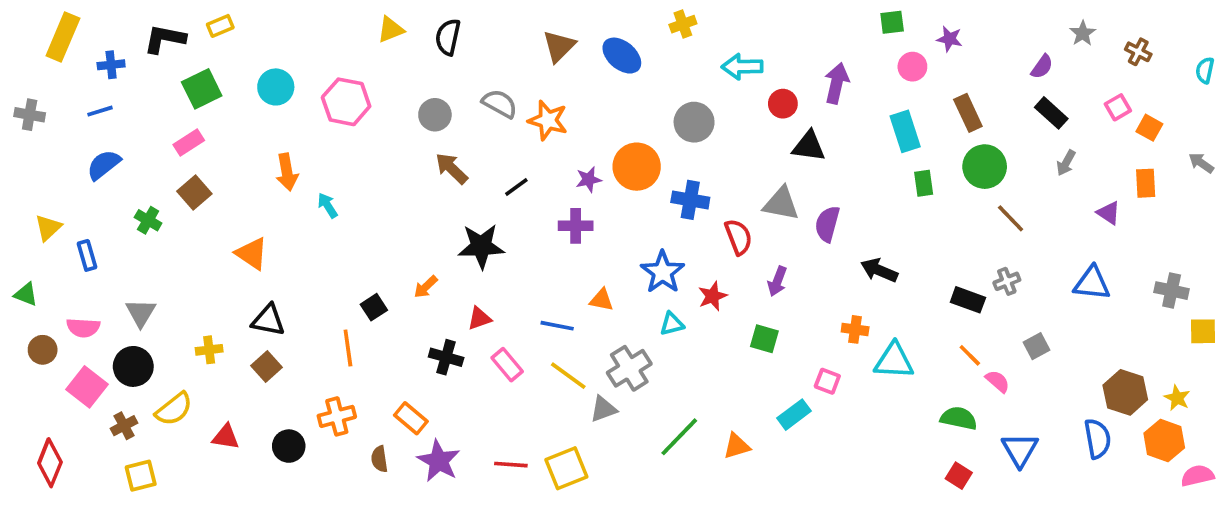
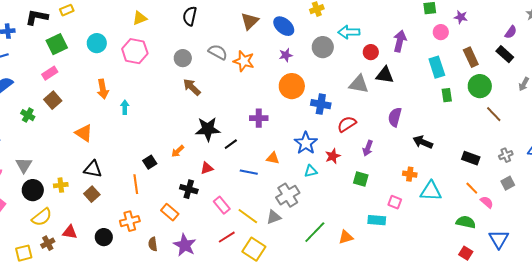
yellow triangle: (391, 30) -> (140, 18), moved
black rectangle: (1051, 113) -> (505, 54), moved
gray circle: (694, 122) -> (323, 47), moved
purple star: (589, 180) -> (286, 55), moved
black line: (516, 187) -> (231, 144), moved
gray triangle: (781, 204) -> (359, 84), moved
cyan arrow: (328, 205) -> (125, 107), turned 32
red semicircle: (738, 237) -> (347, 124), turned -102
gray cross: (1007, 281) -> (506, 155), moved
pink rectangle: (507, 365) -> (222, 205), moved
black circle: (133, 366) -> (33, 190), moved
yellow line: (568, 376) -> (248, 216), moved
cyan rectangle: (794, 415) -> (377, 220), turned 42
orange rectangle: (411, 418) -> (170, 212), moved
brown cross: (124, 426) -> (48, 243), moved
red line: (511, 465) -> (227, 237), moved, turned -36
yellow square: (566, 468) -> (254, 249), turned -35

